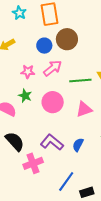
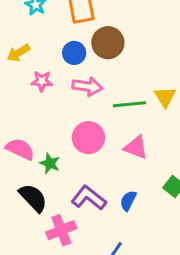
pink arrow: (53, 68) -> (87, 87), turned 48
pink star: (28, 72) -> (42, 81), moved
green star: (25, 96) -> (50, 163), moved
pink triangle: (84, 109) -> (136, 147), turned 42

